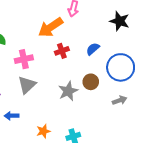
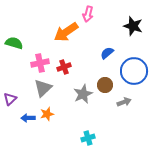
red cross: (62, 51) -> (64, 67), moved
gray arrow: (120, 100) -> (124, 102), moved
orange star: (43, 131) -> (47, 114), moved

